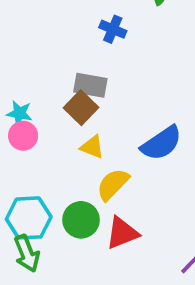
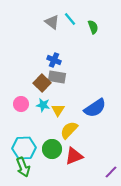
blue cross: (113, 29) -> (54, 60), moved
brown square: (81, 108) -> (42, 83), moved
cyan star: (19, 113) -> (43, 105), moved
yellow triangle: (92, 147) -> (58, 110), turned 40

